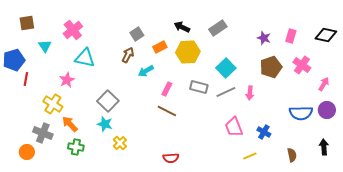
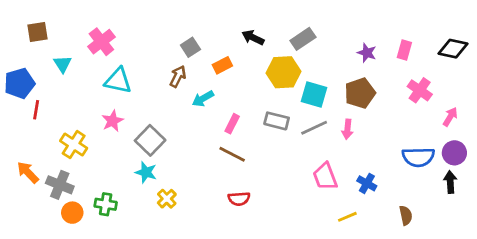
yellow hexagon: (188, 52) -> (283, 72), moved
brown pentagon: (271, 67) -> (360, 93), moved
cyan square: (226, 68) -> (314, 94), turned -30
pink star: (67, 80) -> (113, 121), moved
orange arrow: (70, 124) -> (28, 172), moved
black arrow: (324, 147) -> (450, 182), moved
orange circle: (27, 152) -> (72, 213), moved
red semicircle: (171, 158) -> (239, 199), moved

